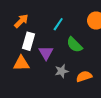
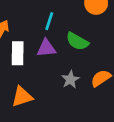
purple triangle: (46, 53) -> (46, 48), moved, turned -49
orange triangle: (21, 63) -> (22, 97), moved

